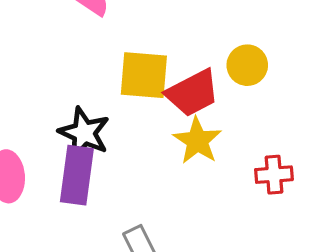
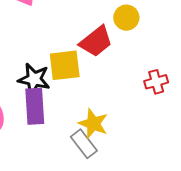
yellow square: (144, 75) -> (65, 65), moved
yellow star: (197, 141) -> (93, 124), moved

